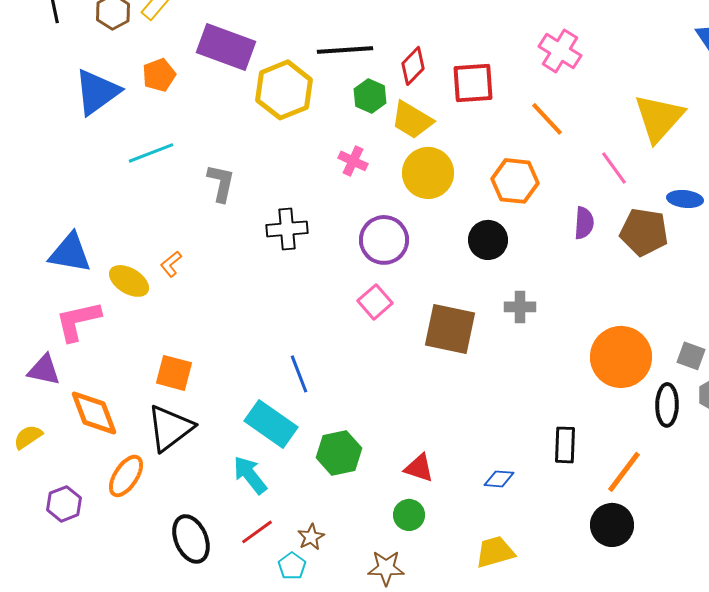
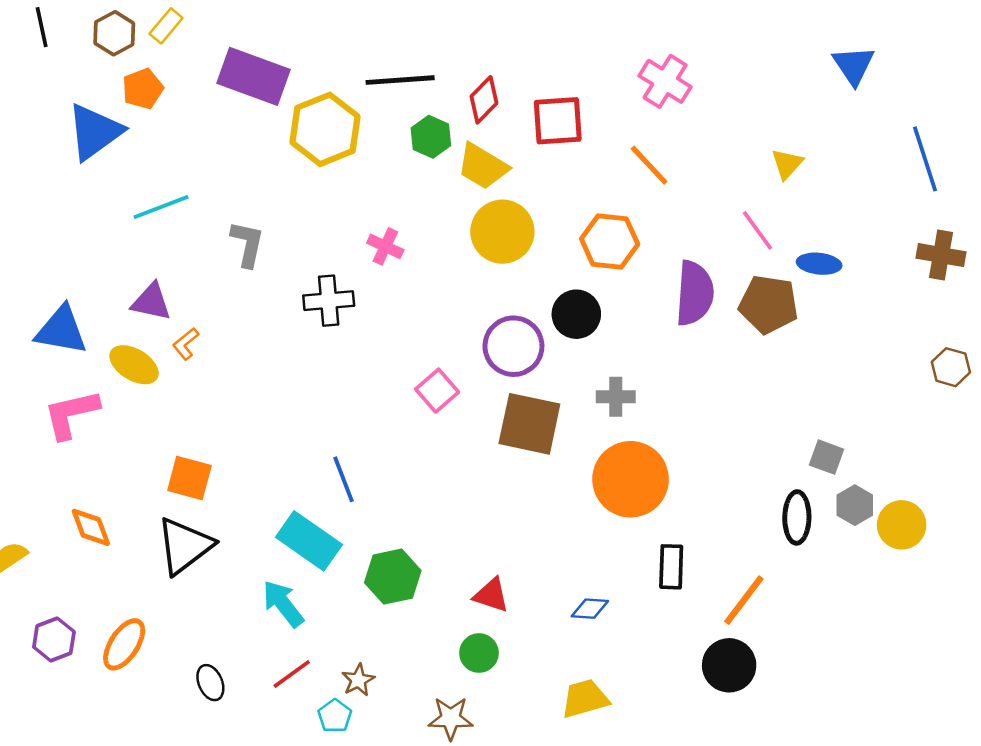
orange pentagon: (159, 75) -> (143, 89), moved
yellow triangle: (659, 118) -> (787, 164), size x0.5
pink cross: (353, 161) -> (385, 246), moved
pink line: (614, 168) -> (757, 230), moved
purple semicircle: (584, 223) -> (695, 293), size x1.6
purple circle: (384, 240) -> (513, 346), moved
orange circle: (621, 357) -> (631, 479), moved
purple triangle: (44, 370) -> (151, 302), moved
orange diamond: (94, 413) -> (91, 527), size x0.7
orange ellipse: (126, 476) -> (124, 644), moved
black ellipse: (191, 539) -> (210, 683), size x0.6

